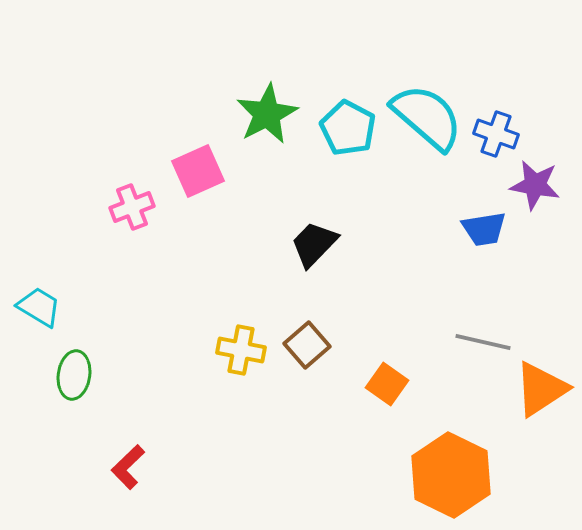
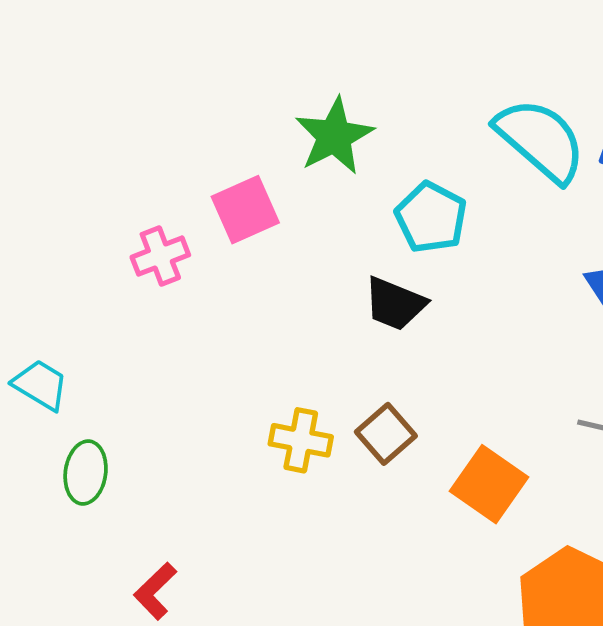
cyan pentagon: (348, 128) -> (431, 217), moved
black trapezoid: (314, 244) -> (395, 304), turned -112
orange square: (387, 384) -> (489, 484), size x1.4

